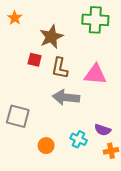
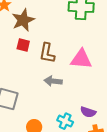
brown star: (51, 37) -> (23, 20), moved
gray arrow: (66, 97) -> (53, 81), size x0.7

